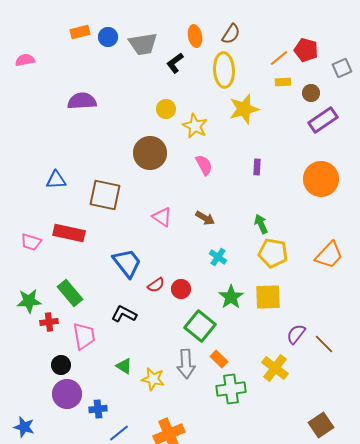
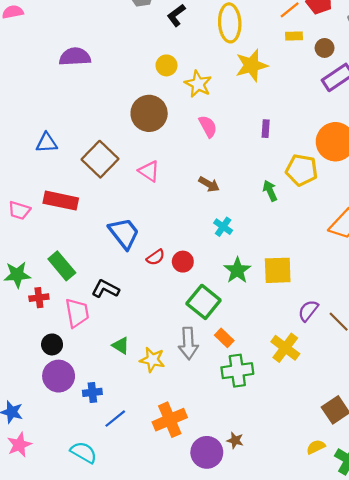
brown square: (105, 195) -> (100, 159), turned 32
pink triangle: (162, 217) -> (149, 171), moved
yellow pentagon: (273, 253) -> (302, 170), moved
black L-shape: (124, 314) -> (105, 289), moved

